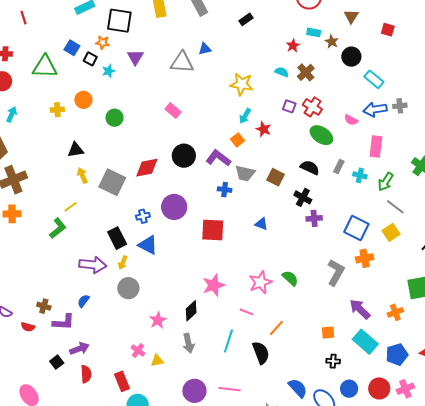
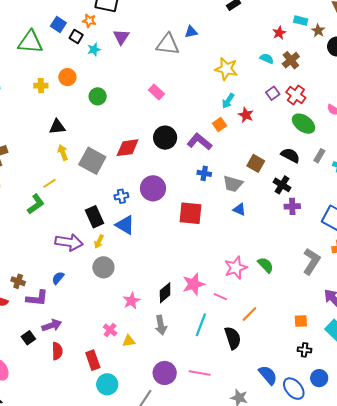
purple square: (289, 106) -> (273, 93), turned 32
gray trapezoid: (245, 173) -> (233, 184), moved
pink star: (214, 285) -> (194, 284), moved

